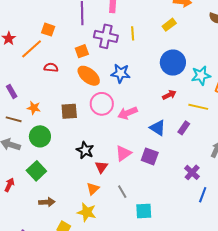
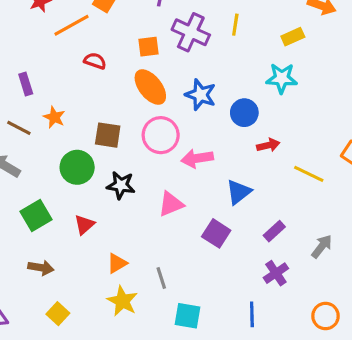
yellow line: (133, 33) -> (235, 25), moved
blue circle: (173, 63) -> (244, 113), moved, size x0.7
cyan star: (201, 75) -> (282, 78), moved
blue triangle: (158, 128) -> (239, 192), turned 36
purple rectangle: (184, 128) -> (274, 231), moved
green circle: (40, 136) -> (77, 167), moved
black star: (85, 150) -> (121, 185), moved, turned -30
pink triangle: (123, 153) -> (171, 204), moved
red triangle: (101, 167) -> (84, 225), moved
blue line: (203, 195) -> (252, 314), moved, turned -35
yellow star: (87, 212) -> (122, 301), moved

